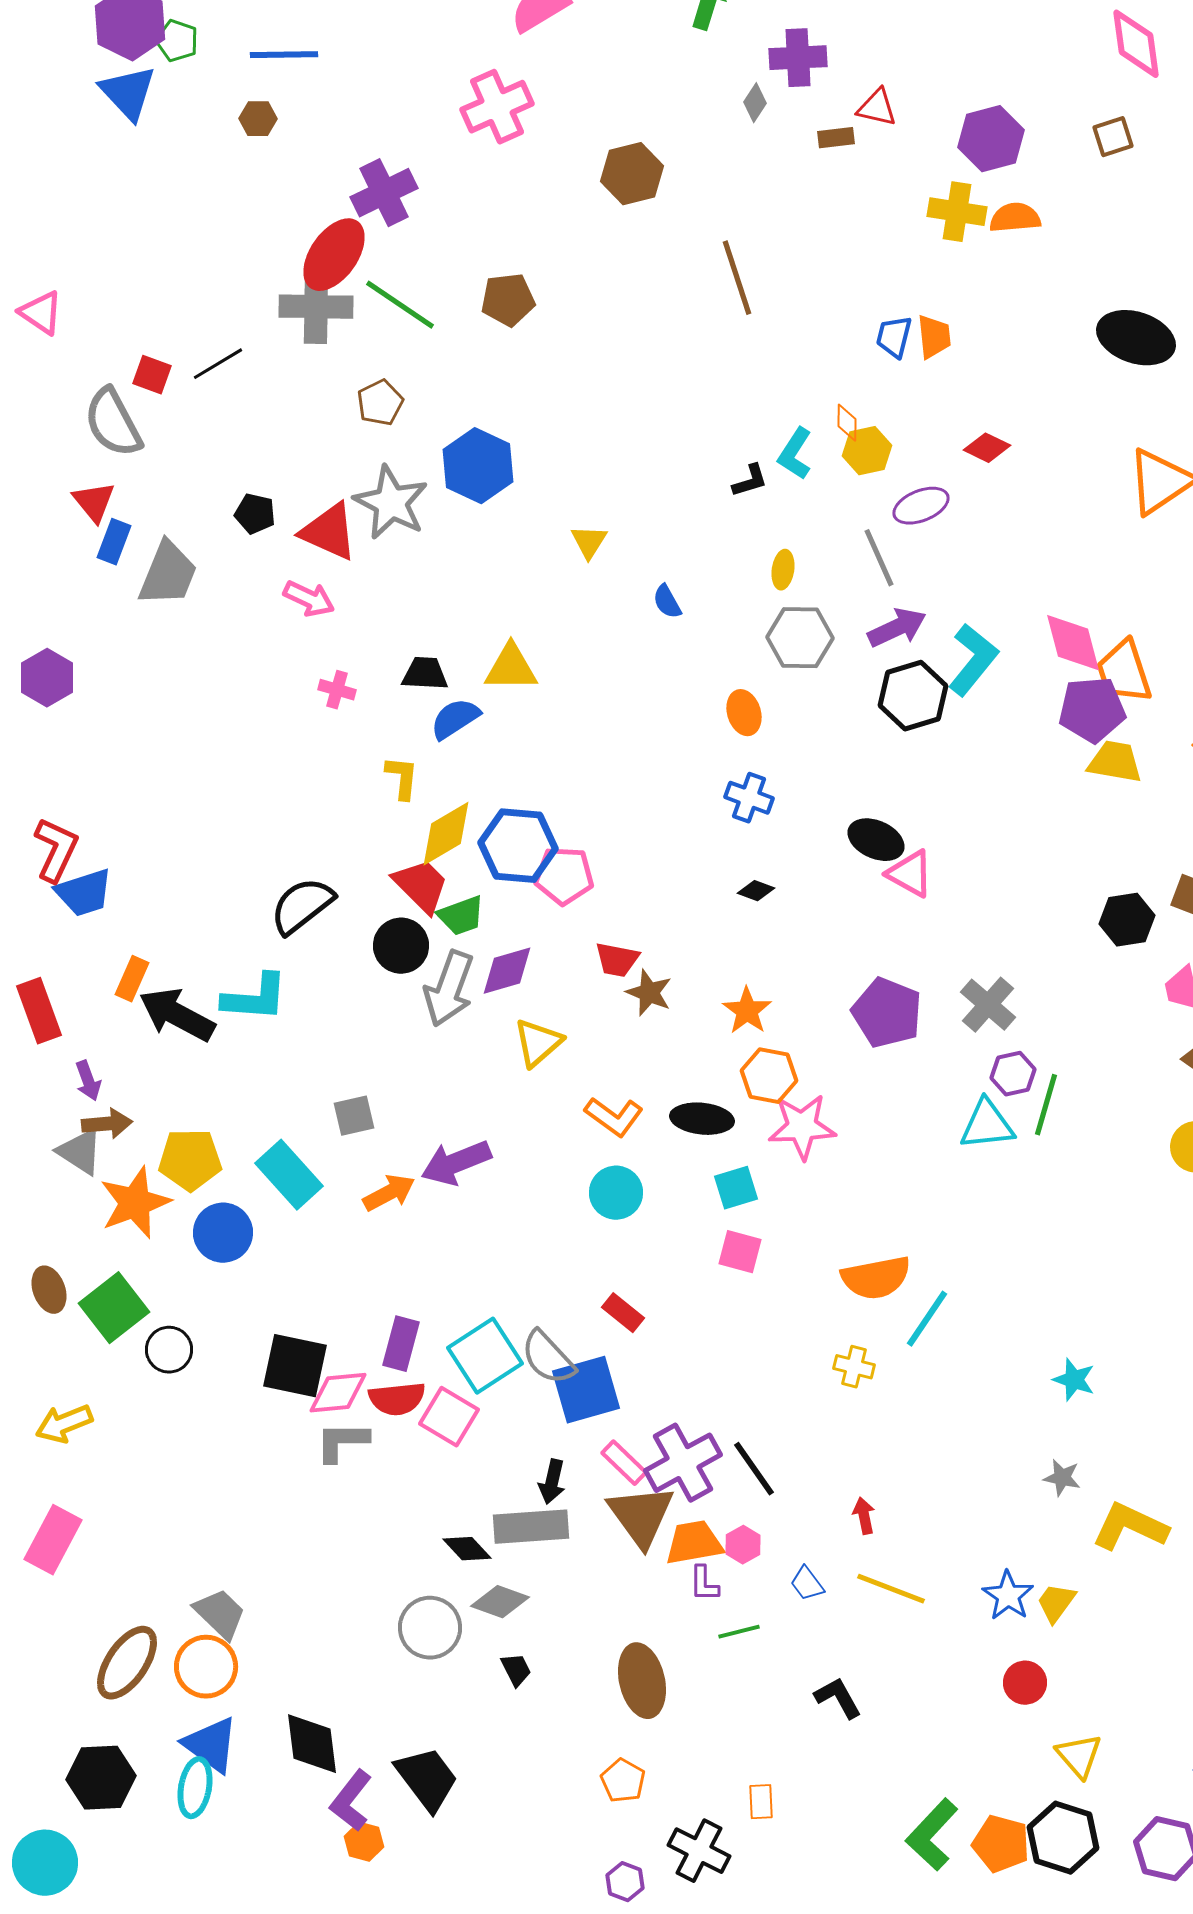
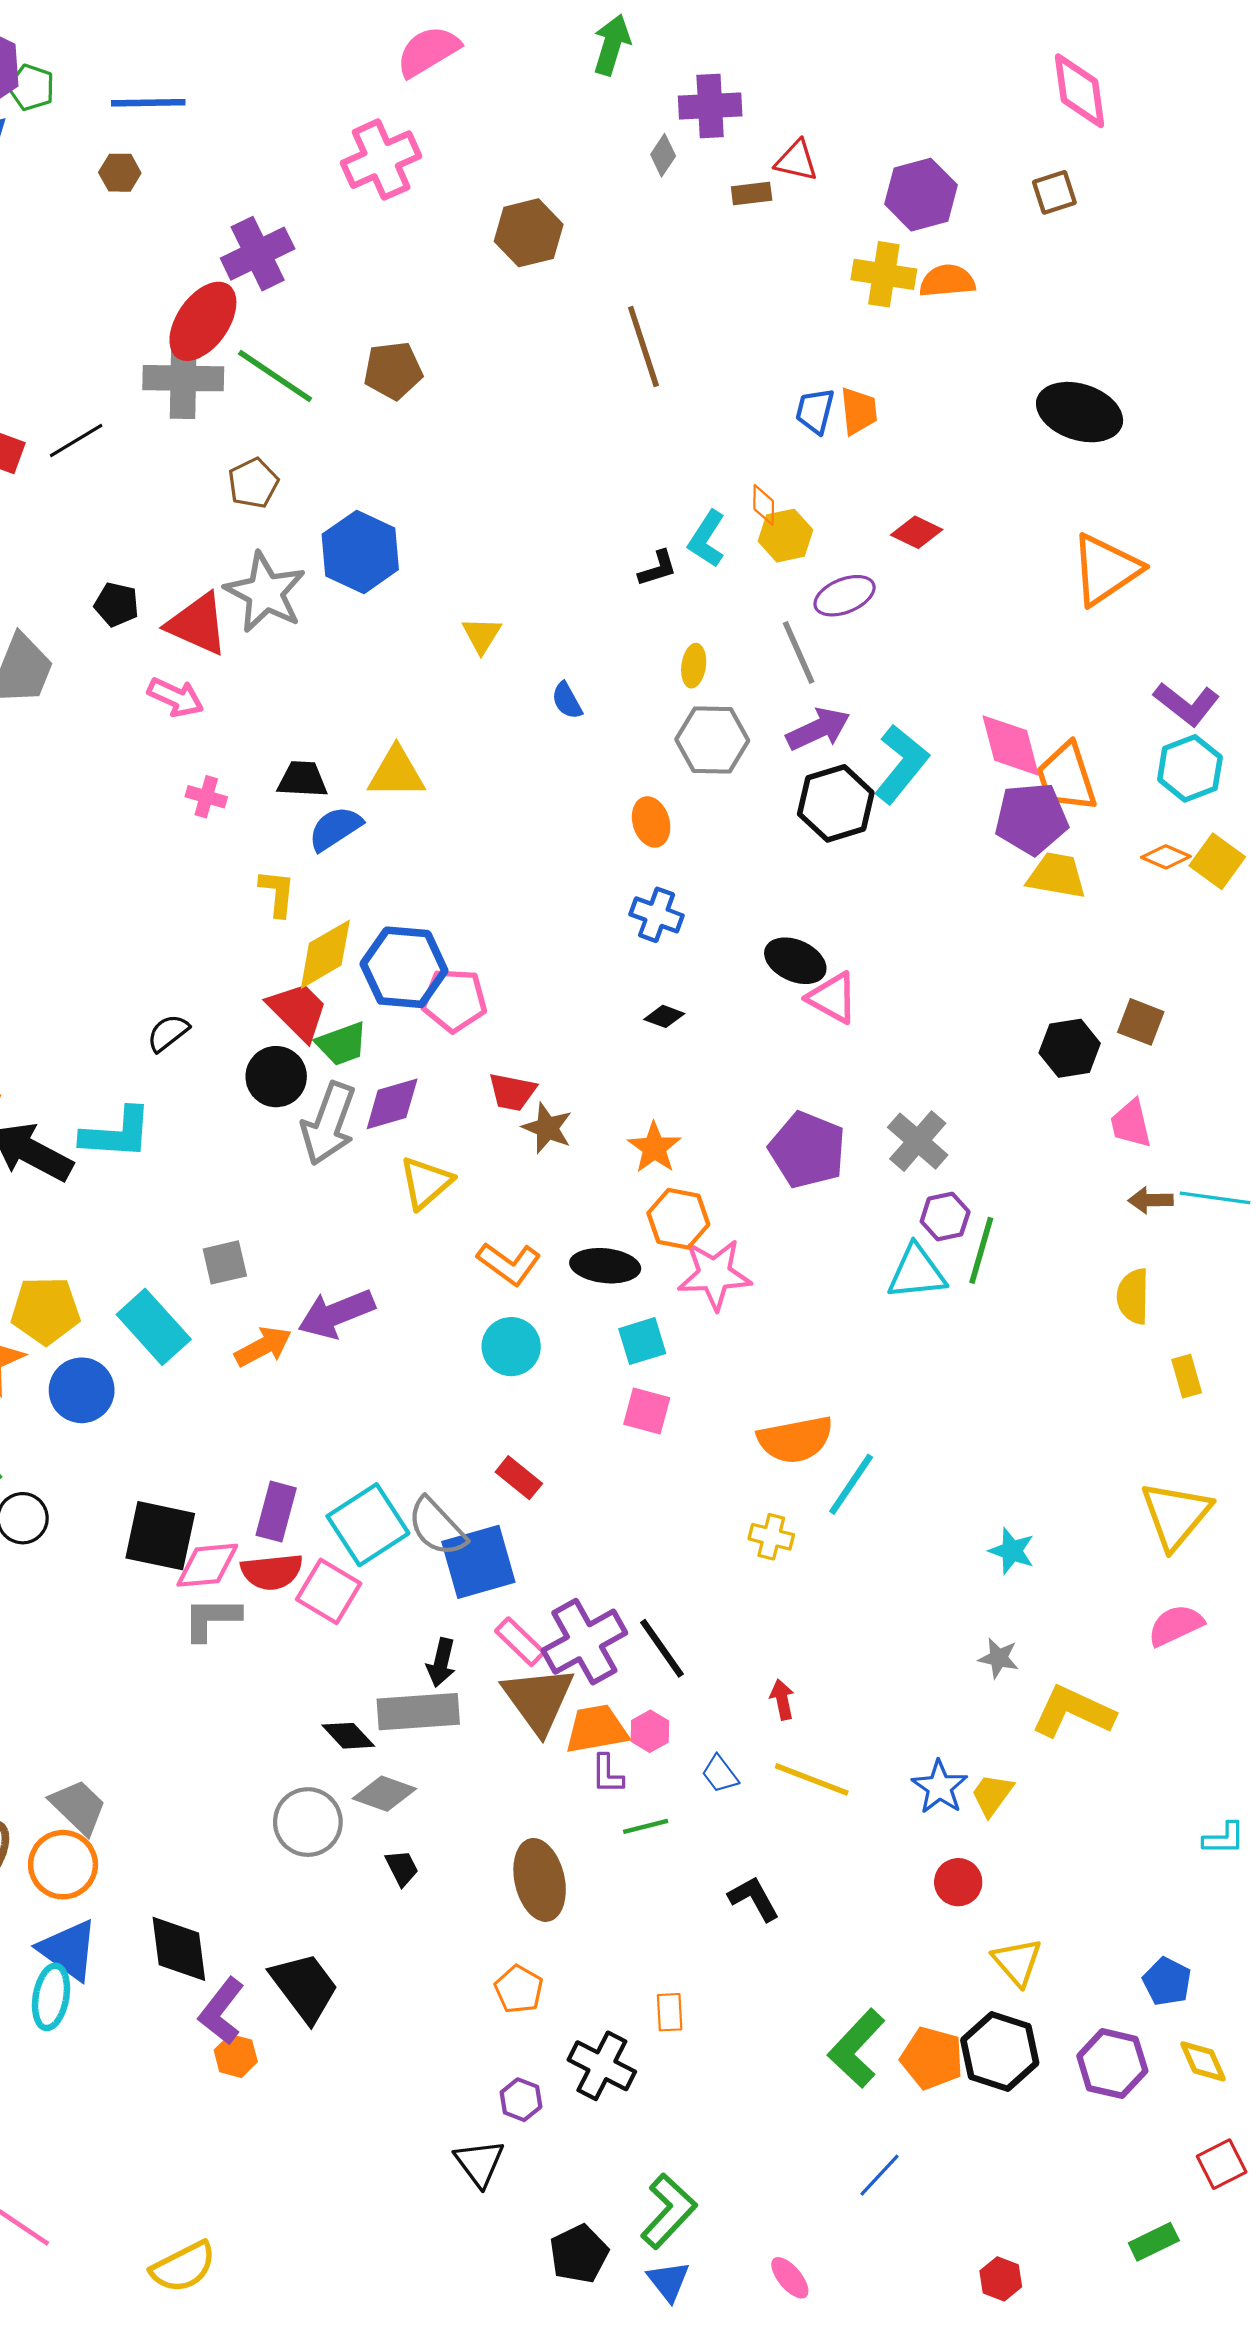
black semicircle: (302, 906) -> (168, 1033), size x0.6

